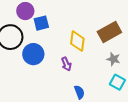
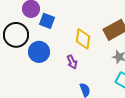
blue square: (41, 23) -> (47, 21), turned 35

